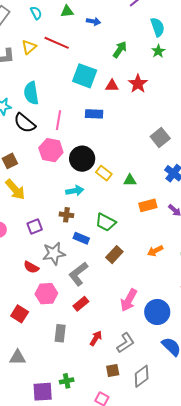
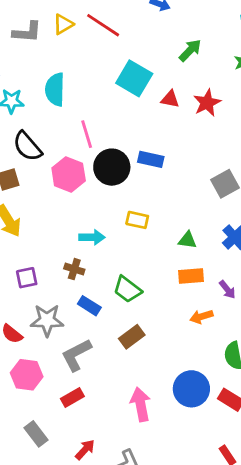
blue rectangle: (94, 114) -> (151, 159), moved
pink line: (59, 120) -> (87, 134), turned -36
black semicircle: (25, 123) -> (27, 146), moved
black circle: (82, 159) -> (112, 167), moved
yellow rectangle: (104, 173) -> (137, 220), turned -35
green triangle: (130, 180) -> (187, 240), moved
orange arrow: (155, 251) -> (201, 317), moved
pink arrow: (129, 300) -> (141, 404), turned 130
blue circle: (157, 312) -> (191, 389), moved
gray rectangle: (60, 333) -> (36, 434), turned -54

